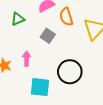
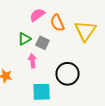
green triangle: (18, 19) -> (24, 39), moved
pink arrow: (27, 59) -> (32, 61), moved

